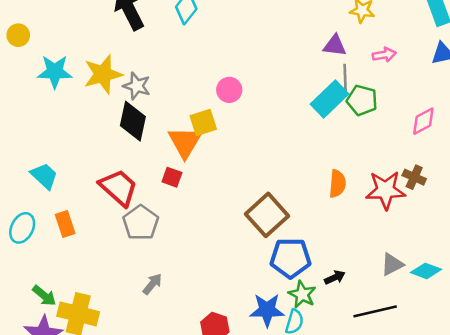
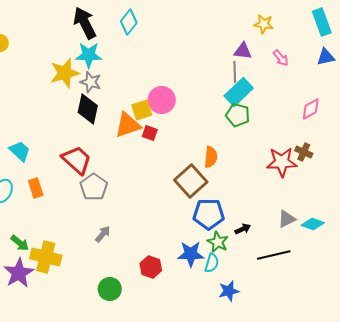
pink arrow: (384, 55) -> (281, 58), turned 60
cyan star: (55, 72) -> (89, 55), moved
gray line: (345, 78) -> (235, 72), moved
pink circle: (229, 90) -> (162, 100), moved, size x1.4
green pentagon: (362, 100) -> (238, 115), moved
orange triangle: (185, 142) -> (128, 125), turned 40
red square: (172, 177) -> (150, 133), moved
orange semicircle: (337, 184) -> (211, 157), moved

